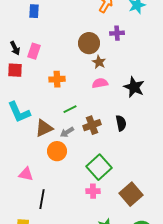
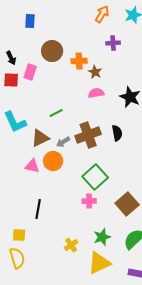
brown circle: (89, 43) -> (52, 51), moved
pink rectangle: (34, 51) -> (30, 72), moved
orange cross: (57, 79) -> (79, 61), moved
green line: (70, 109) -> (56, 113), moved
brown cross: (92, 125) -> (88, 135), size x1.4
pink triangle: (26, 174) -> (32, 166), moved

